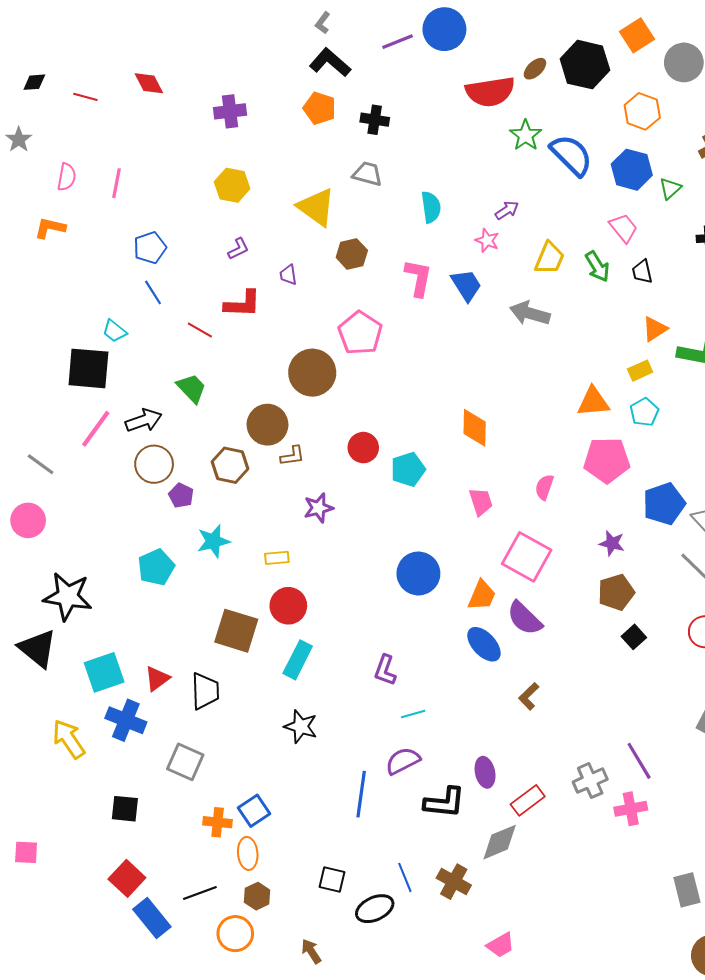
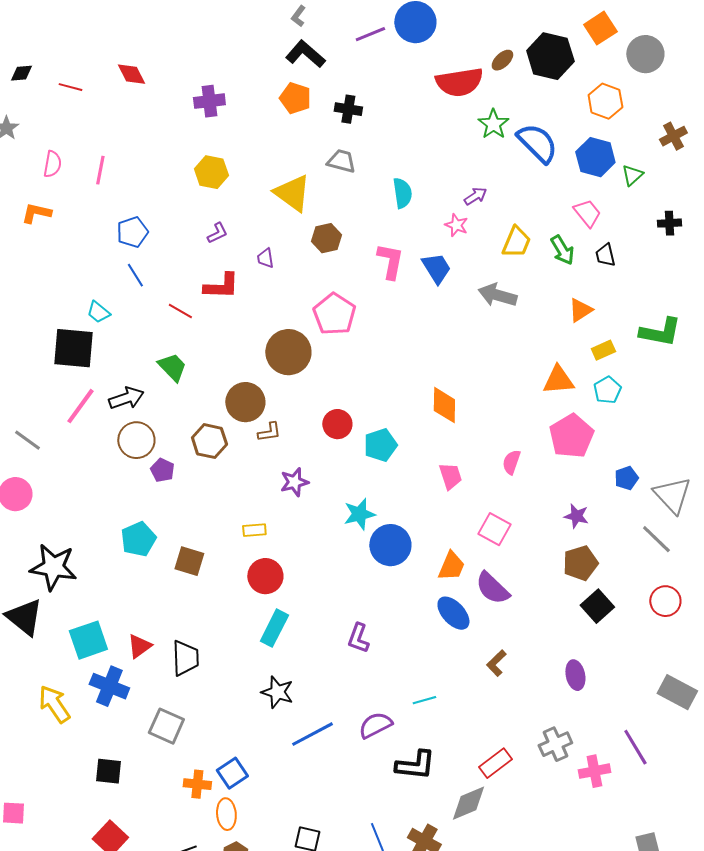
orange triangle: (655, 329) -> (580, 310), moved
pink pentagon: (607, 460) -> (571, 436), turned -30
blue pentagon: (664, 504) -> (626, 478), size x0.6
cyan star: (213, 541) -> (359, 514), moved
pink square: (527, 557) -> (494, 529), size x0.7
brown square: (236, 631) -> (189, 561), moved, size x0.7
black square: (634, 637) -> (597, 606), size x1.4
cyan line: (413, 714) -> (424, 700), moved
purple line: (639, 761) -> (635, 747), moved
purple ellipse: (485, 772) -> (575, 675), moved
blue line: (361, 794) -> (312, 734), moved, turned 54

